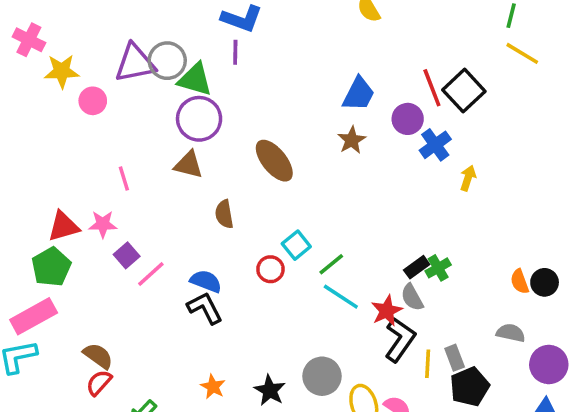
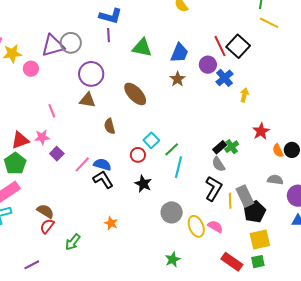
green triangle: (195, 79) -> (142, 48), moved
pink line: (151, 274) -> (82, 164), moved
cyan line: (341, 297) -> (179, 167), turned 75
red star: (387, 311) -> (261, 131), moved
gray rectangle: (455, 358) -> (245, 196), size x1.5
black star: (270, 390) -> (143, 184), moved

